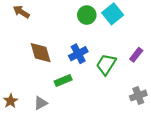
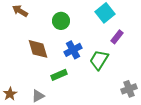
green circle: (87, 15) -> (61, 21), moved
purple rectangle: (136, 55) -> (117, 37), moved

